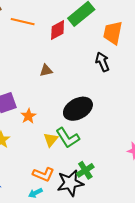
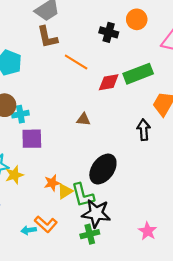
black ellipse: (78, 109) -> (103, 169), turned -44
orange star: (28, 116) -> (52, 183), moved
black star: (70, 183) -> (96, 213), moved
cyan arrow: (35, 193) -> (29, 230), moved

